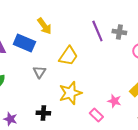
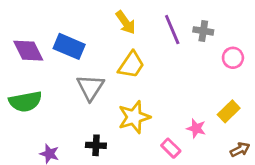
yellow arrow: (44, 26) -> (126, 22), moved
gray triangle: (39, 72) -> (90, 87), size x1.5

